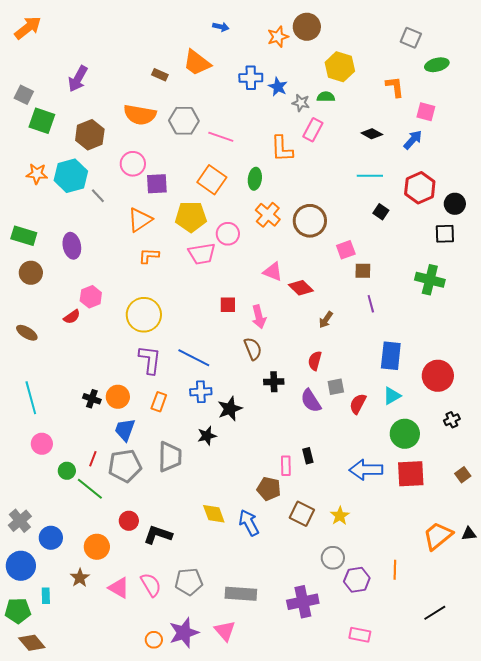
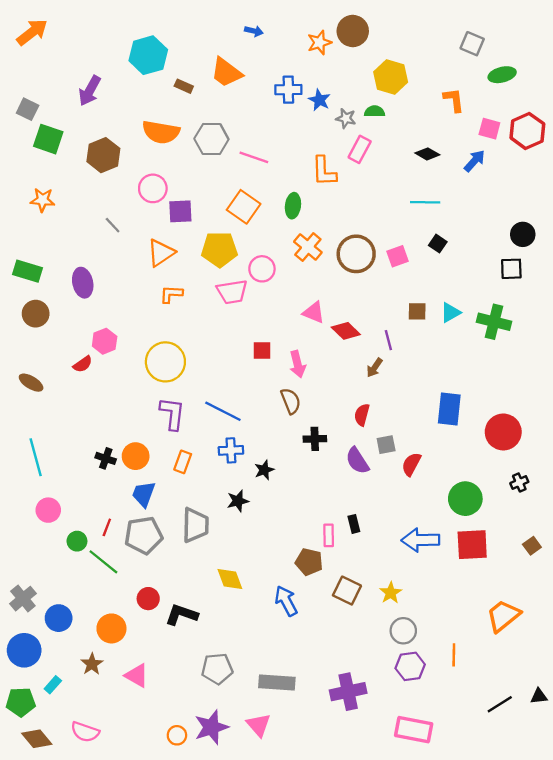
cyan hexagon: (71, 176) -> (148, 55), moved
red hexagon: (420, 188) -> (527, 131), moved
pink square: (346, 250) -> (398, 256), moved
purple line: (371, 304) -> (388, 340), moved
cyan triangle: (392, 396) -> (450, 313), moved
black star: (230, 409) -> (264, 470), size x0.7
yellow diamond: (214, 514) -> (230, 579), moved
black triangle: (469, 534) -> (539, 696), moved
gray circle: (333, 558) -> (403, 631), moved
pink semicircle: (151, 585) -> (85, 732), moved, turned 140
cyan rectangle: (46, 596) -> (53, 685), turned 42
pink rectangle: (360, 635) -> (414, 730), size x1.5

